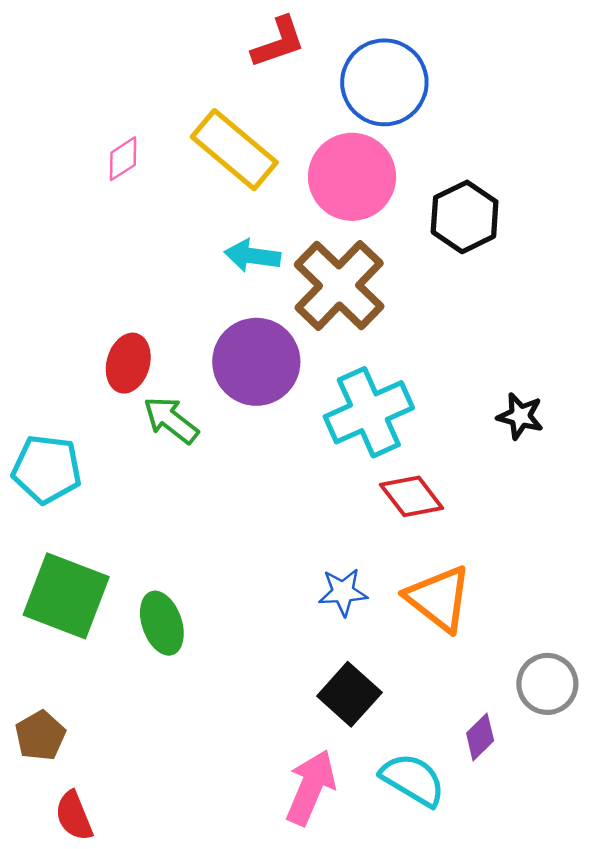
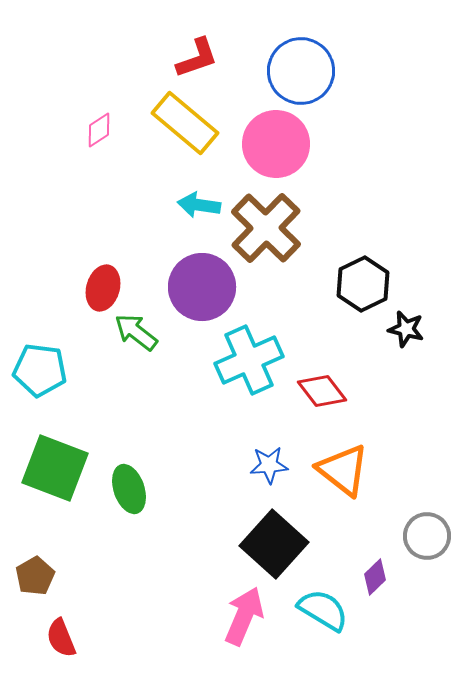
red L-shape: (278, 42) -> (197, 58), moved
black hexagon: (465, 217) -> (363, 284), moved
cyan cross: (369, 412) -> (249, 360), moved
black square: (349, 694) -> (274, 544), size x1.4

